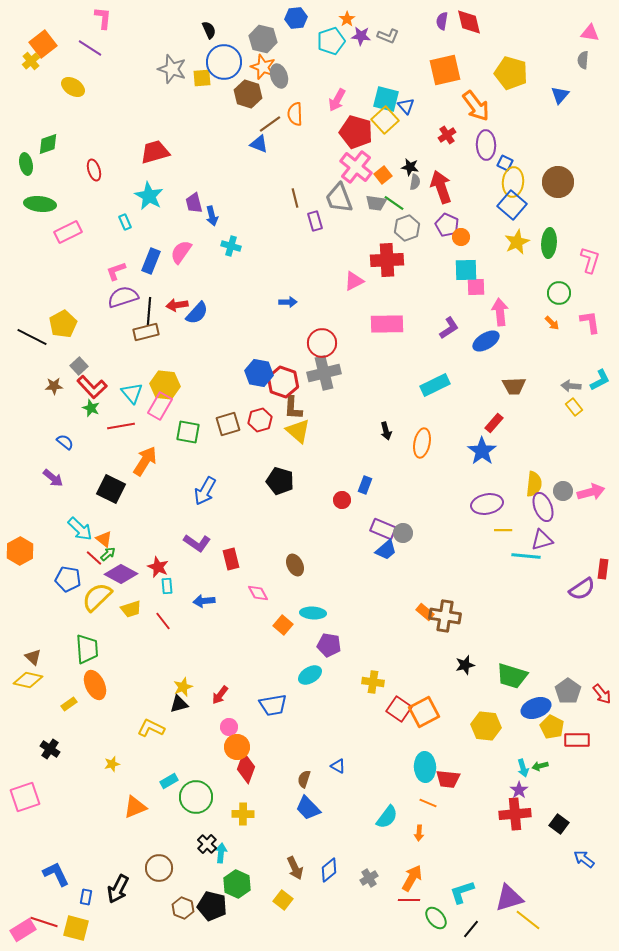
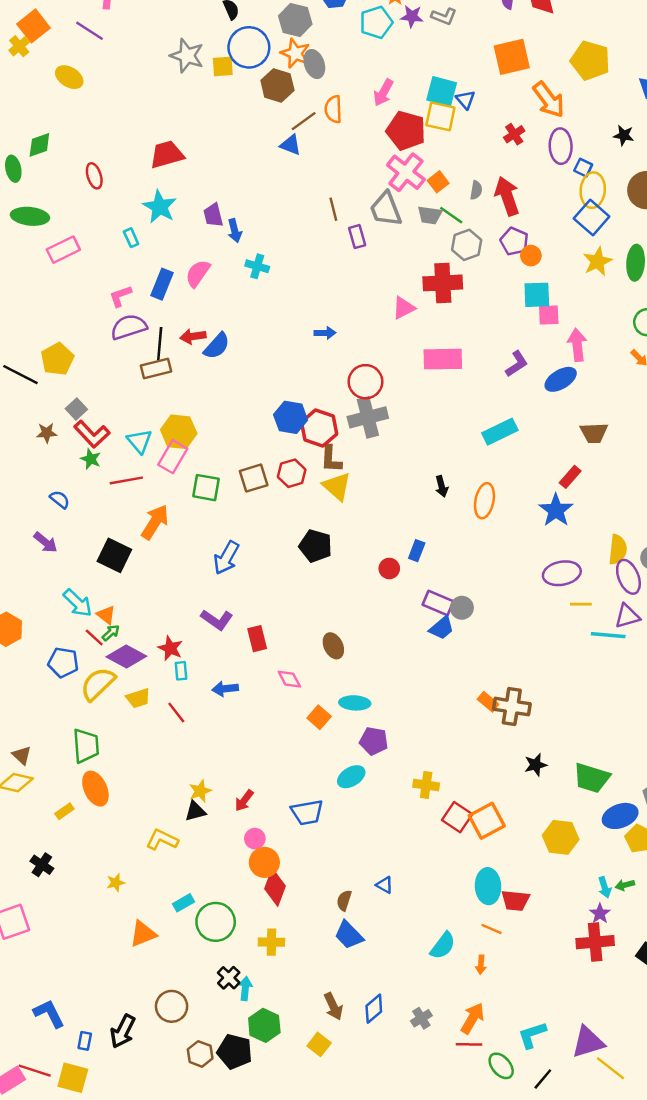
yellow square: (385, 120) -> (440, 116), turned -36
black star: (410, 167) -> (624, 135), moved

